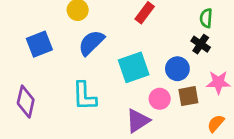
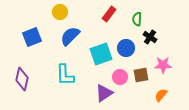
green semicircle: (206, 18) -> (137, 19), moved
blue circle: (177, 69) -> (126, 48), moved

